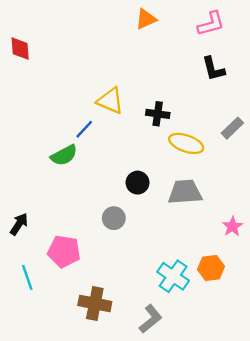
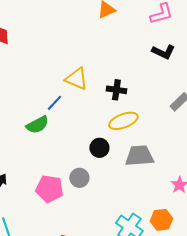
black L-shape: (213, 69) -> (163, 52), turned -50
yellow ellipse: (186, 143) -> (123, 121), moved, turned -40
pink pentagon: (64, 251) -> (49, 189), moved

